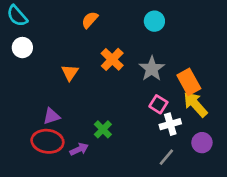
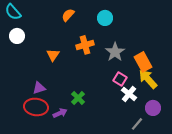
cyan circle: (154, 21) -> (105, 18), moved
orange cross: (112, 59) -> (85, 45), turned 30
white cross: (170, 124) -> (129, 94), turned -35
gray line: (166, 157) -> (137, 124), moved

